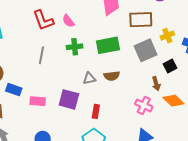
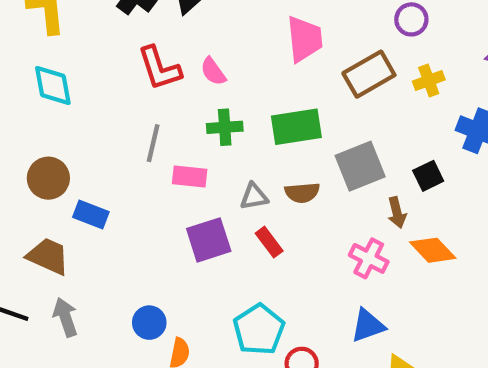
brown rectangle: (141, 20) -> (369, 74), turned -30
yellow cross: (167, 36) -> (429, 80), moved
gray square: (146, 50) -> (360, 166), moved
purple square: (69, 99) -> (209, 240), turned -35
pink rectangle: (38, 101) -> (190, 177), moved
red rectangle: (96, 111) -> (269, 242), moved, turned -48

